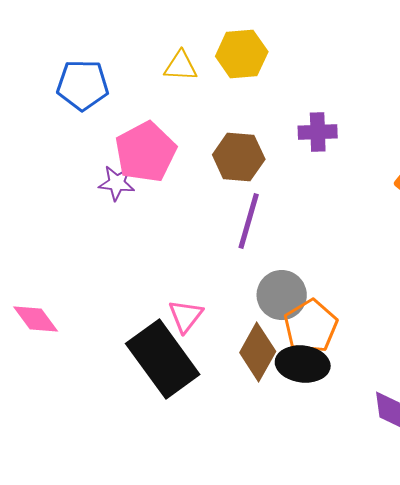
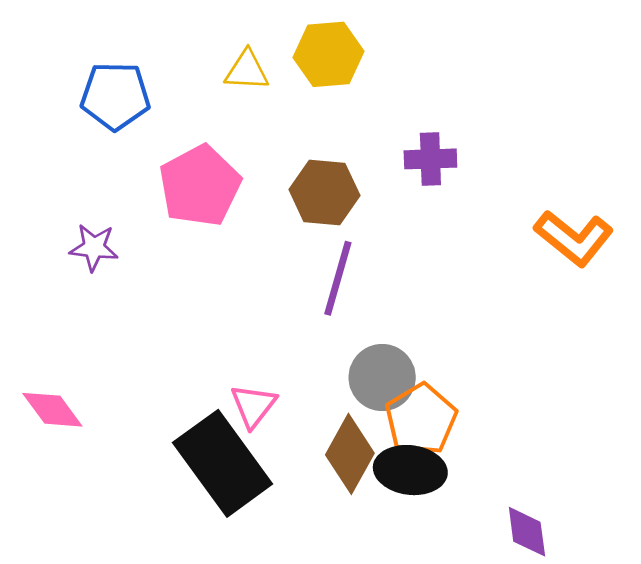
purple star: (117, 183) -> (94, 247), moved

